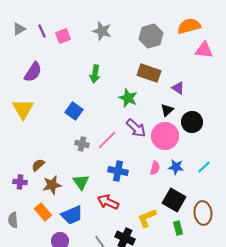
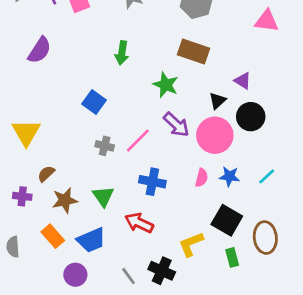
purple triangle: (178, 88) -> (243, 81), moved
yellow triangle: (23, 109) -> (26, 133), moved

